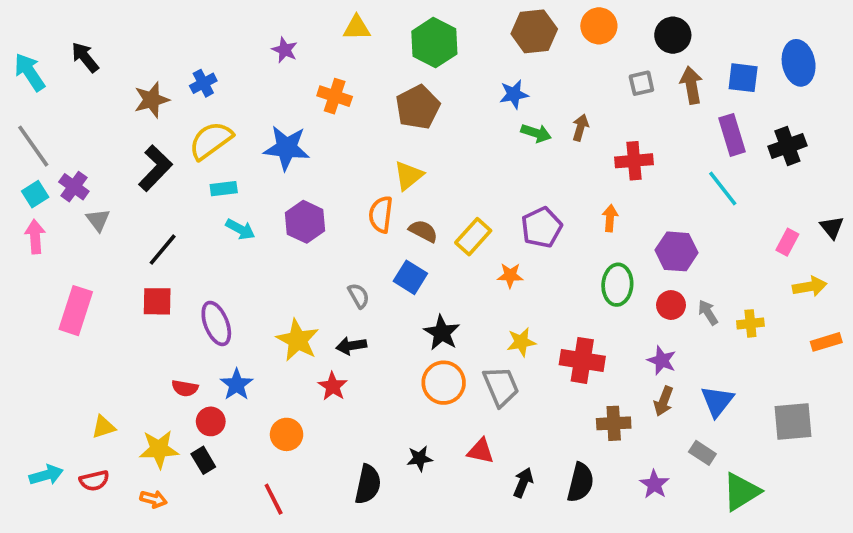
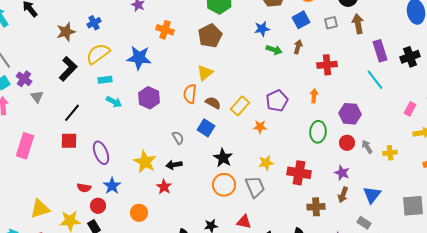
blue square: (743, 78) -> (301, 20), moved, turned -36
yellow triangle: (104, 427) -> (40, 209), size x1.5

